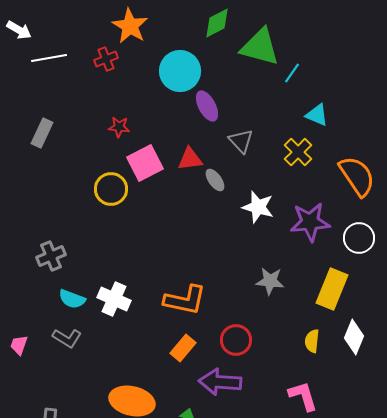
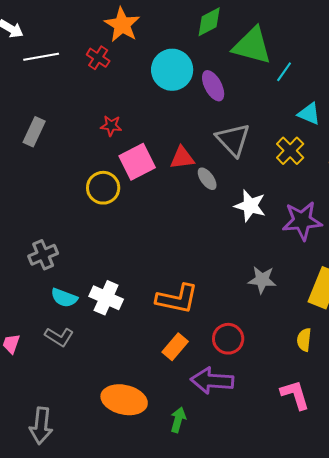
red cross: (106, 59) -> (98, 58), turned -35
purple ellipse: (207, 106) -> (213, 86), moved
gray triangle: (241, 141) -> (233, 140), size x1.4

